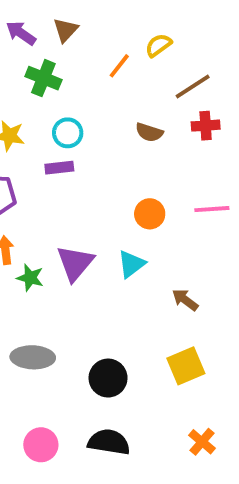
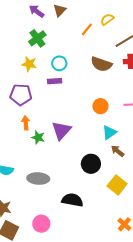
green cross: (43, 78) -> (37, 38), moved, turned 30
brown semicircle: (149, 132) -> (101, 64), size x1.5
cyan triangle: (131, 264) -> (109, 133), moved
yellow square: (186, 366) -> (117, 185), turned -30
black circle: (108, 378) -> (91, 164), moved
black semicircle: (109, 442) -> (72, 200), moved

